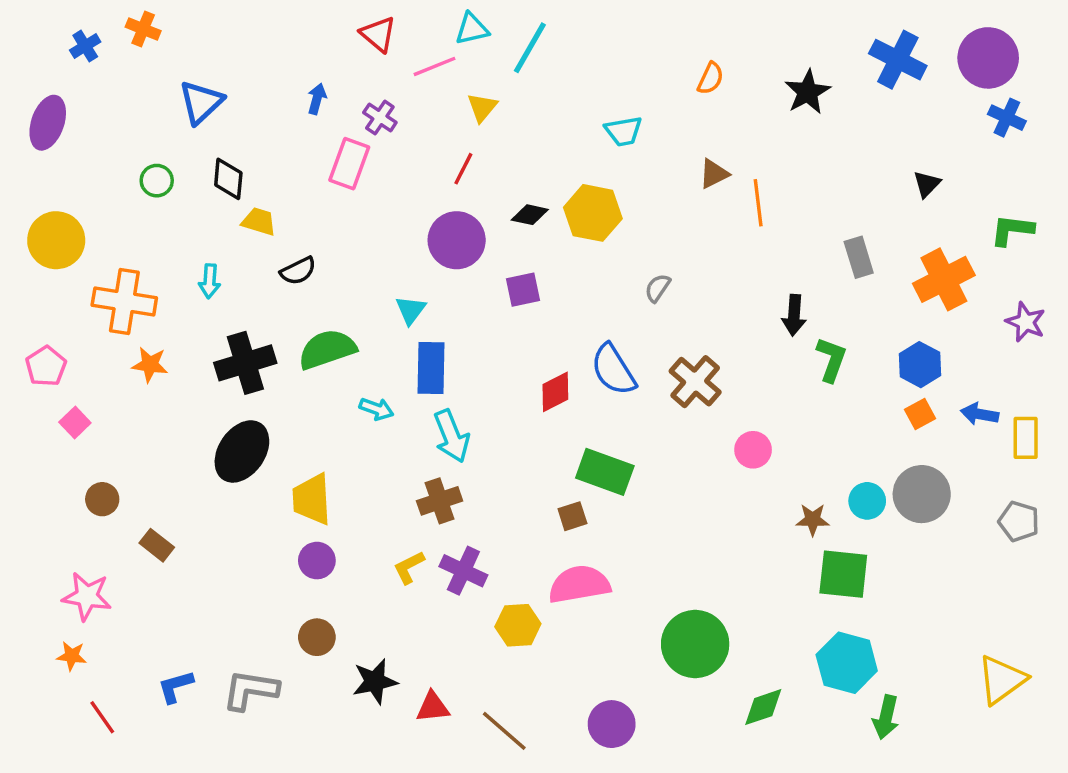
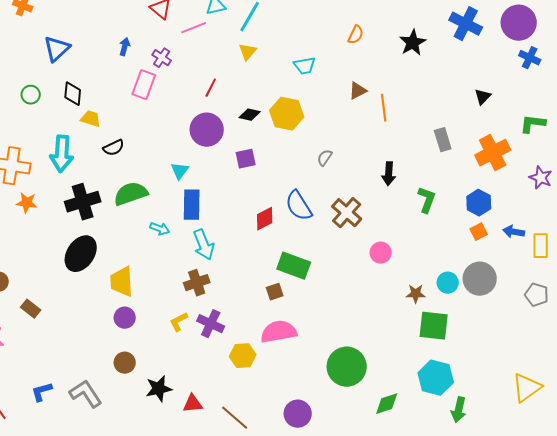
yellow triangle: (482, 107) -> (248, 52), moved
cyan arrow: (210, 281) -> (62, 154), size x1.8
black arrow: (794, 315) -> (389, 174), moved
gray L-shape: (250, 690) -> (86, 394), turned 48

